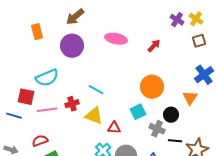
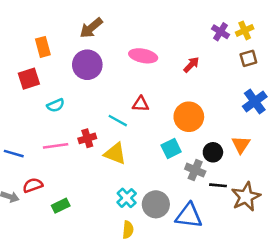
yellow cross: (196, 19) -> (245, 30), turned 32
cyan semicircle: (47, 78) -> (56, 105), size x0.6
red square: (26, 97) -> (29, 79), moved, turned -30
orange triangle: (190, 98) -> (241, 145), moved
red triangle: (114, 128) -> (141, 104), moved
red semicircle: (40, 141) -> (33, 185), moved

